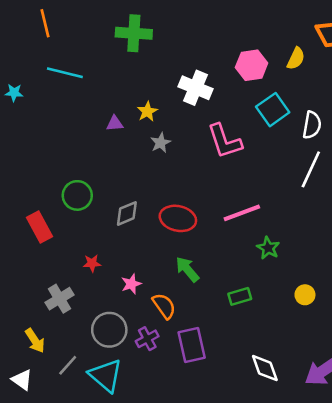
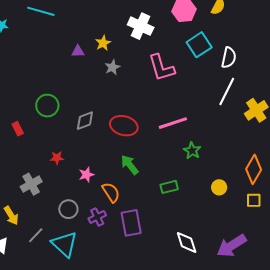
red rectangle: (40, 227) -> (18, 129), size x0.6
gray circle: (109, 330) -> (68, 209), size x0.7

